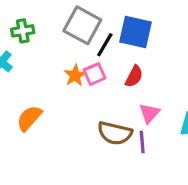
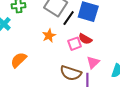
pink square: (94, 74) -> (75, 44), moved
red semicircle: (134, 76) -> (85, 39), turned 88

